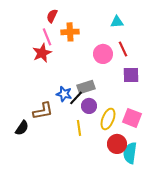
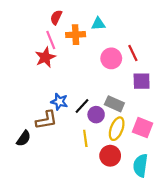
cyan triangle: (117, 22) -> (98, 24), moved
gray rectangle: (86, 87) -> (114, 104), moved, turned 42
blue star: (64, 94) -> (59, 102), moved
red circle: (117, 144) -> (110, 156), moved

